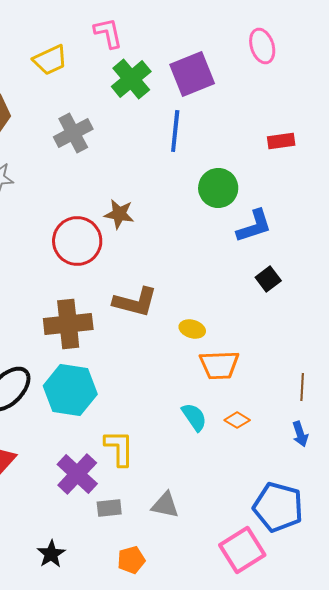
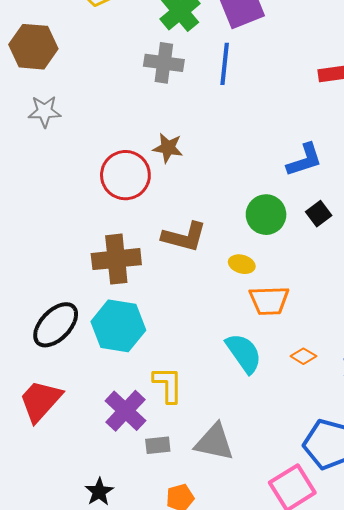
gray cross: (73, 133) -> (164, 63), moved, turned 36
green circle: (218, 188) -> (266, 215), moved
cyan semicircle: (194, 417) -> (244, 353), size x1.4
orange diamond: (237, 420) -> (303, 356), moved
gray triangle: (165, 505) -> (214, 442), size x1.4

